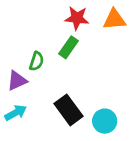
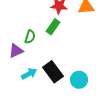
cyan arrow: (16, 113) -> (29, 74), moved

